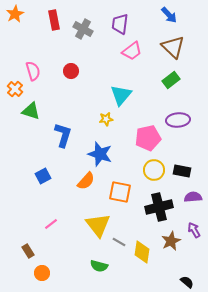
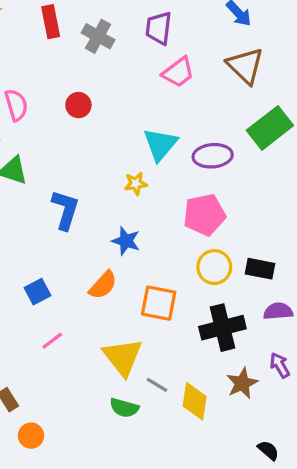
green rectangle: (171, 80) -> (270, 128), moved, size x1.5
purple ellipse: (178, 120) -> (213, 156), moved
blue star: (100, 154) -> (126, 241), size x0.7
blue square: (43, 176) -> (38, 292), moved
pink line: (51, 224) -> (52, 341), moved
green semicircle: (99, 266) -> (124, 408), moved

